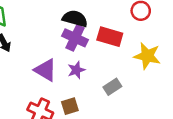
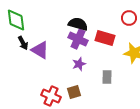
purple triangle: (45, 70) -> (40, 50), moved
gray rectangle: (112, 87) -> (107, 77), turned -56

